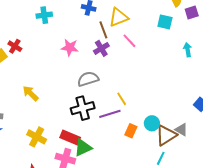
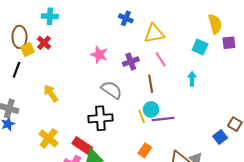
cyan cross: (44, 15) -> (50, 16), moved
brown line: (103, 30) -> (151, 84), moved
cyan arrow: (188, 50) -> (192, 79), moved
gray semicircle: (88, 79) -> (112, 90), turned 40
purple line: (110, 114) -> (163, 119), moved
cyan circle: (152, 123) -> (151, 109), moved

